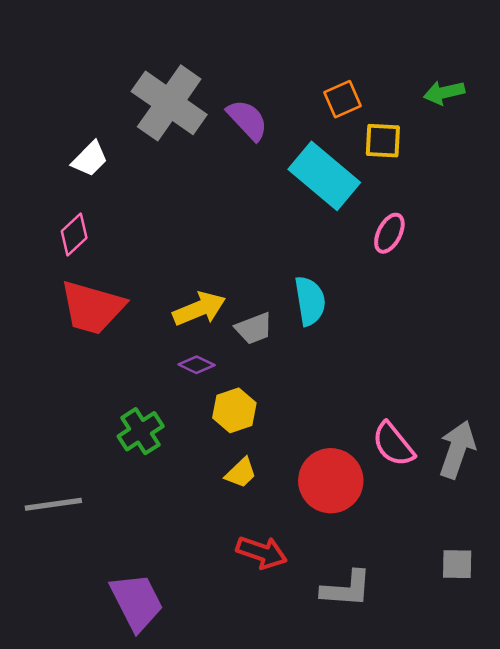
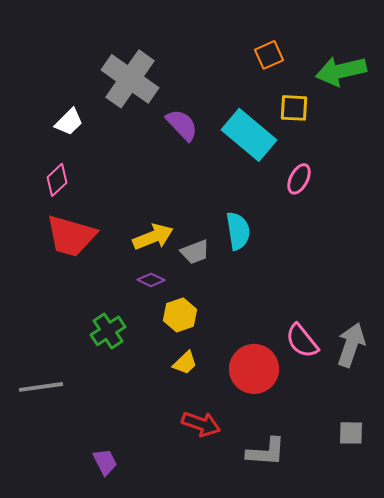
green arrow: (444, 92) -> (341, 71), size x1.6
orange square: (342, 99) -> (269, 55), moved
purple semicircle: (247, 120) -> (182, 125), moved
purple trapezoid: (137, 602) -> (105, 462), size x0.6

